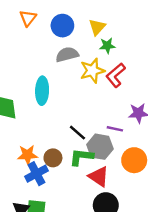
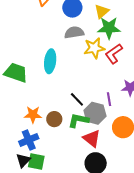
green star: (107, 46) -> (109, 28), size x1.6
purple line: (115, 129) -> (109, 99), turned 64
blue cross: (36, 174) -> (29, 140), moved

